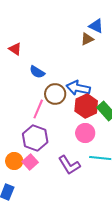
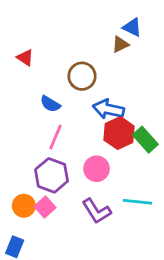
blue semicircle: (37, 72) -> (50, 104), moved
brown circle: (55, 94) -> (82, 76), moved
pink circle: (85, 133) -> (97, 169), moved

